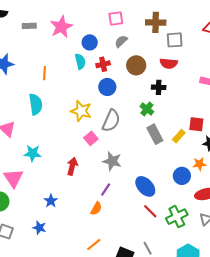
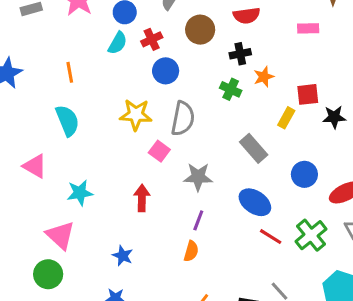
cyan semicircle: (80, 61) -> (118, 43), turned 56
gray rectangle: (155, 134) -> (254, 148), moved
orange star: (199, 164) -> (264, 77), moved

